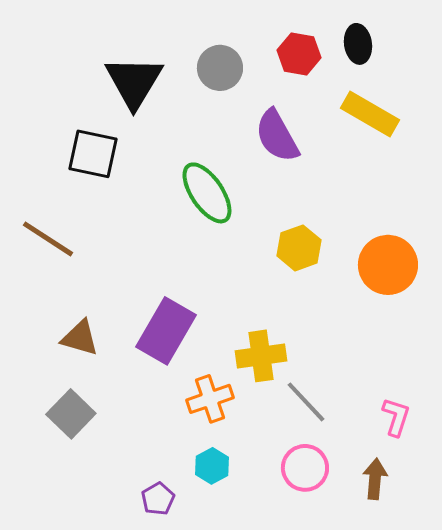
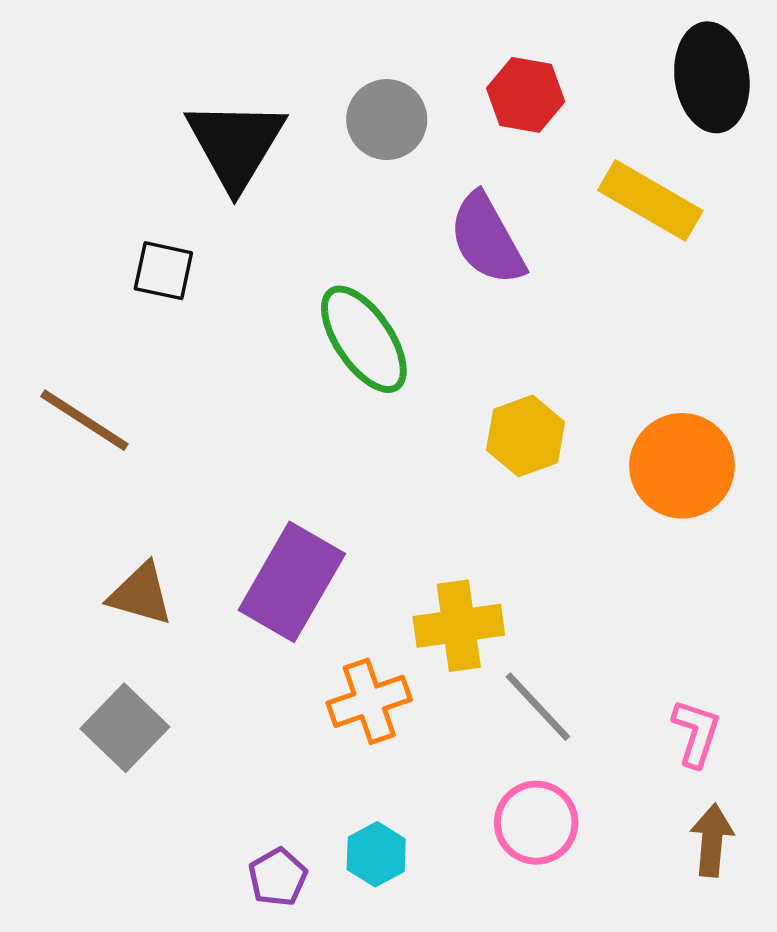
black ellipse: (358, 44) -> (712, 77), moved, size x1.5
black square: (93, 154) -> (163, 271), size x0.7
cyan hexagon: (212, 466) -> (376, 854), moved
brown arrow: (375, 479) -> (712, 840), moved

